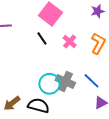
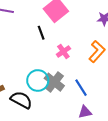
pink cross: (70, 41) -> (63, 52), moved

